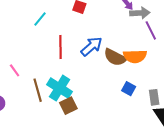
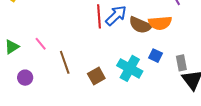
red line: (60, 47) -> (99, 16), moved
cyan cross: (60, 88) -> (130, 68), moved

